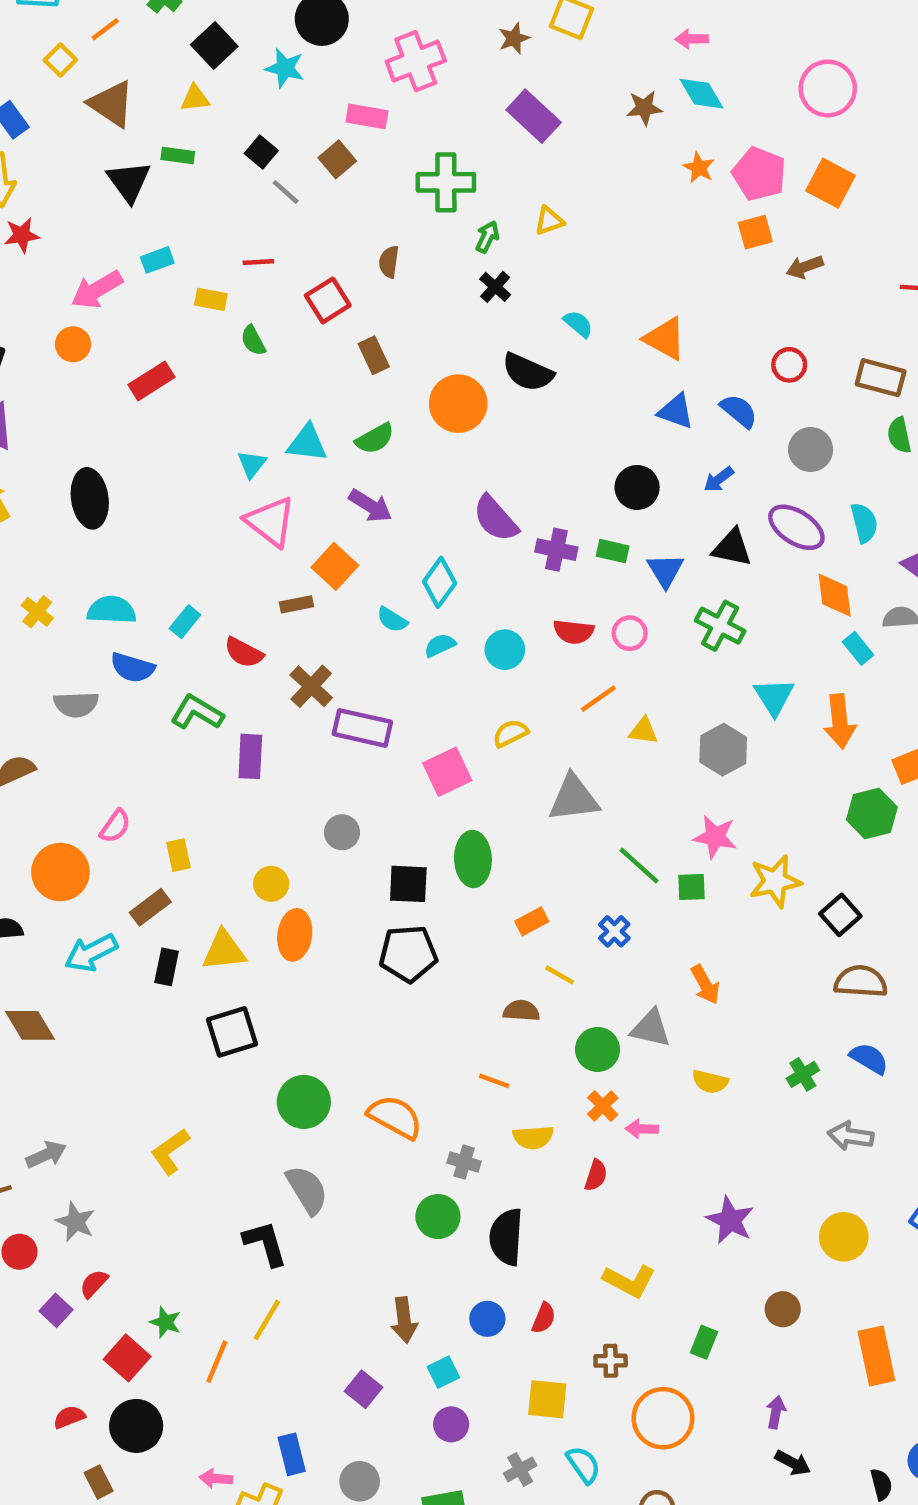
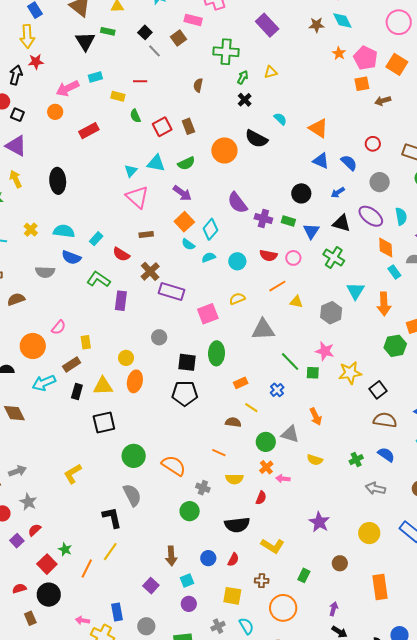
red square: (328, 300) -> (162, 127), moved
orange square: (335, 566) -> (184, 222), moved
black semicircle: (506, 1237) -> (237, 525), moved, turned -105

